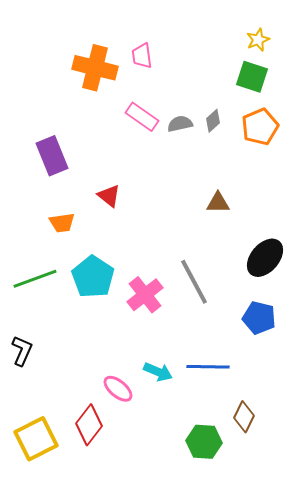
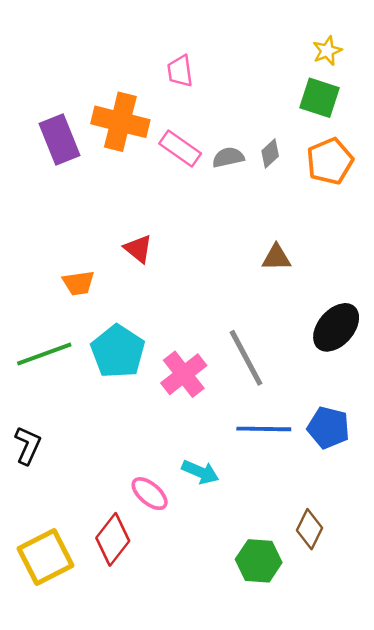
orange cross: (95, 68) -> (120, 122), moved
purple rectangle: (52, 156) -> (59, 140), moved
blue pentagon: (259, 318) -> (328, 428), moved
blue line: (208, 367) -> (264, 429), moved

